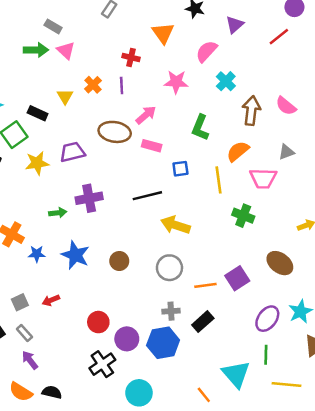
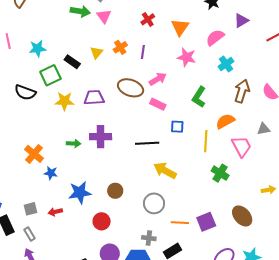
orange triangle: (163, 33) -> (180, 27), moved
red cross: (131, 57) -> (148, 19), moved, turned 32
pink trapezoid: (263, 178) -> (241, 146), turned -130
blue star: (75, 255) -> (80, 193), moved, turned 30
red circle: (98, 322) -> (102, 221), moved

